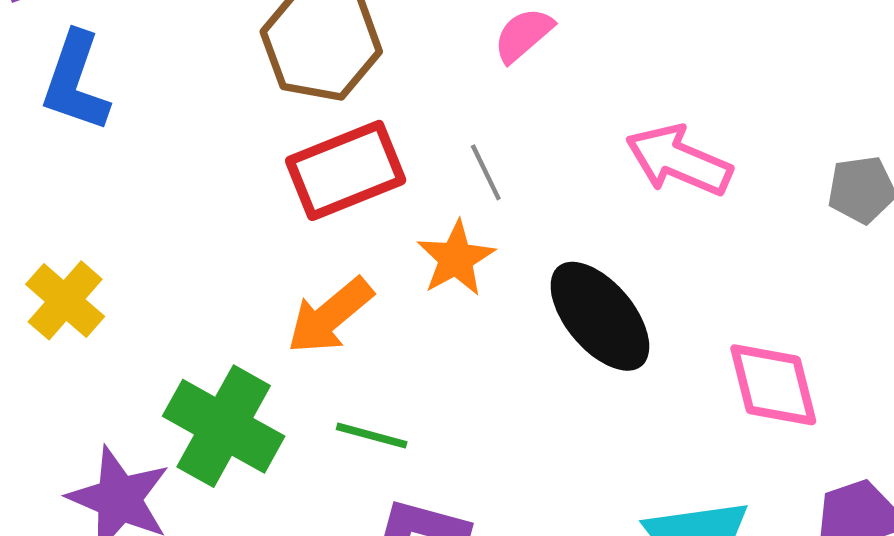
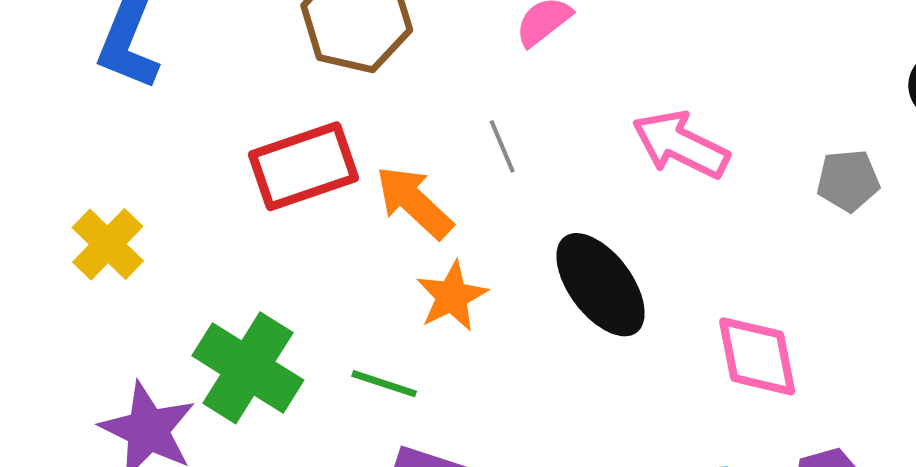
red rectangle: (346, 170) -> (304, 166), moved
orange star: (456, 258) -> (452, 296), moved
orange arrow: (330, 316) -> (414, 202), moved, turned 80

